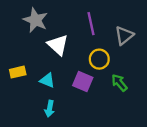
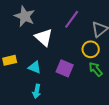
purple line: (91, 24) -> (72, 19), turned 48
yellow circle: (99, 59) -> (91, 49), moved

